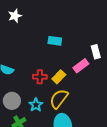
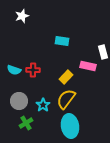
pink rectangle: (81, 66) -> (88, 66), turned 49
red cross: (40, 77) -> (33, 70), moved

